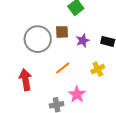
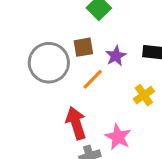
orange line: (63, 68) -> (93, 79), moved
red arrow: (25, 80) -> (76, 123), moved

